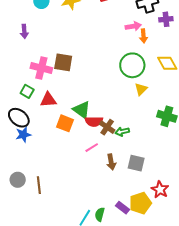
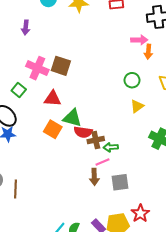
green circle: (132, 65) -> (132, 80), size x0.6
red triangle: (48, 100) -> (53, 99), moved
green triangle: (82, 110) -> (72, 118), turned -30
brown cross: (107, 127) -> (96, 140), turned 35
pink line: (92, 148) -> (103, 162), moved
gray square: (136, 163) -> (120, 182), turned -30

